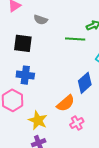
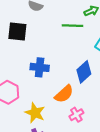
blue cross: (25, 75) -> (40, 67), moved

